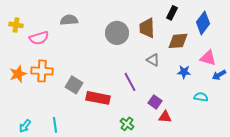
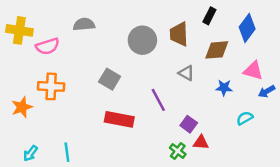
yellow cross: (16, 25) -> (19, 30), size x1.5
orange star: (18, 74) -> (22, 107), moved
gray square: (74, 85) -> (110, 79), moved
cyan semicircle: (201, 97) -> (245, 118), turned -40
green cross: (127, 124) -> (178, 151), moved

